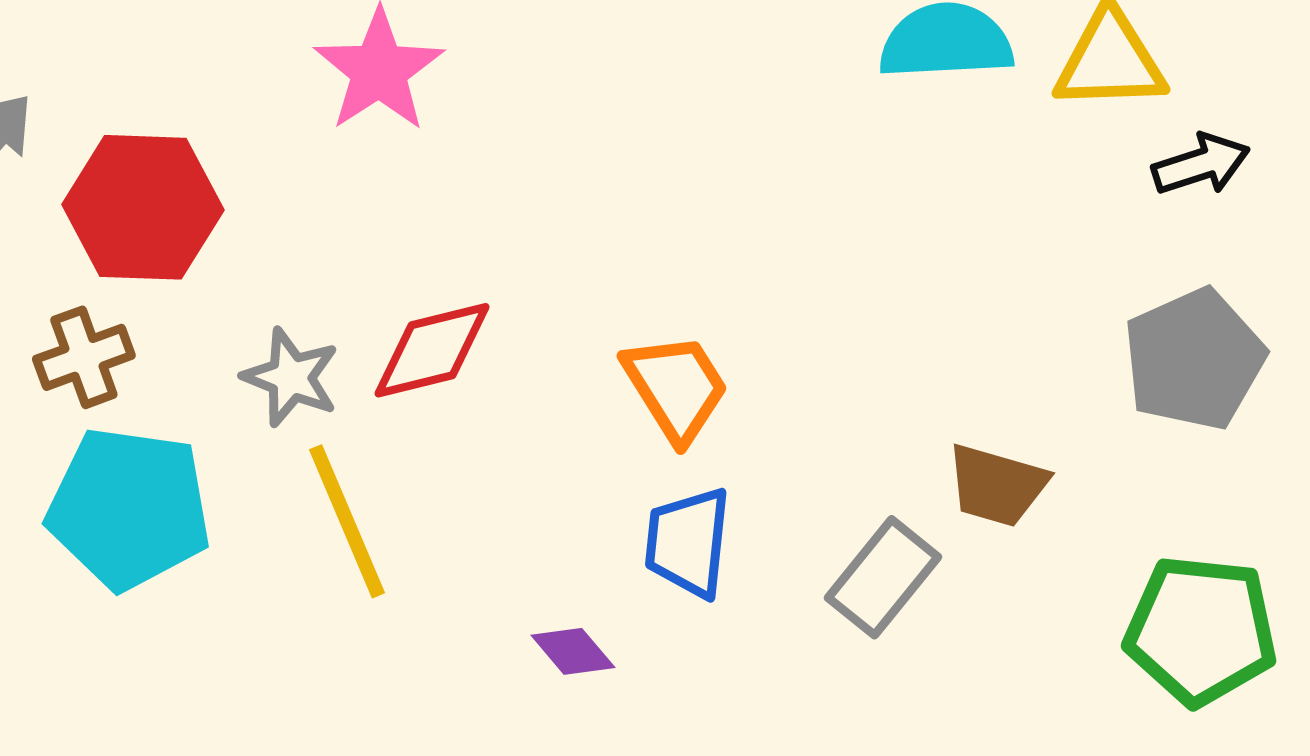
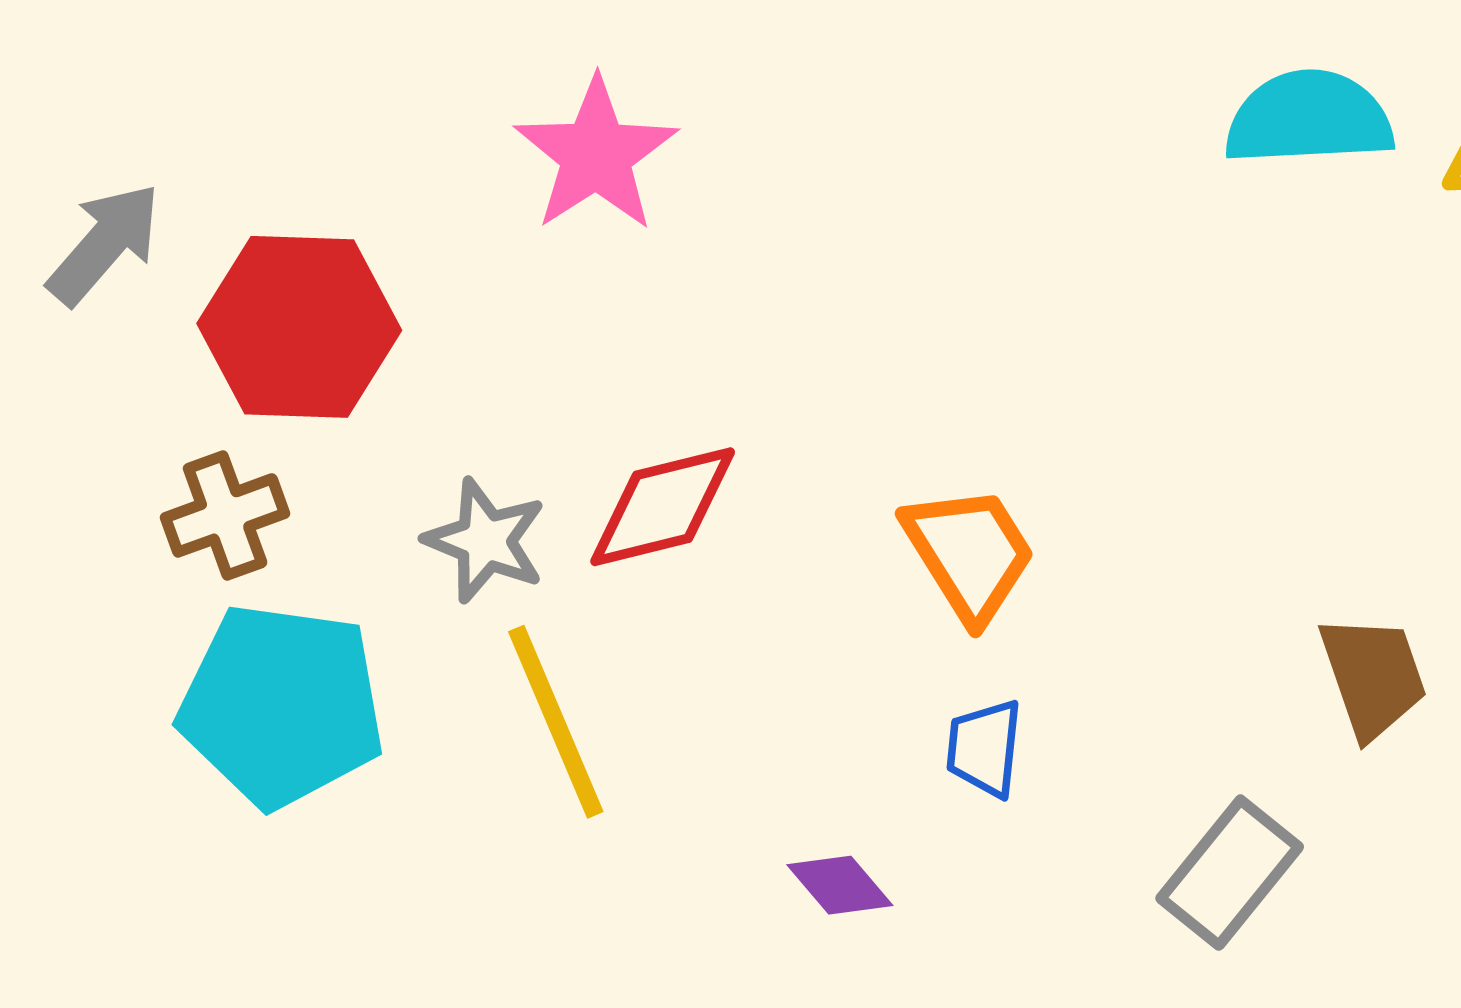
brown trapezoid: (997, 485) -> (1373, 676), turned -125
blue trapezoid: (688, 542) -> (984, 748), size x0.7
gray rectangle: (883, 577) -> (1230, 873), moved

